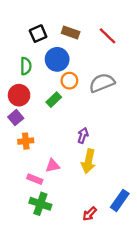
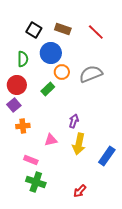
black square: (38, 34) -> (34, 30), turned -35
pink triangle: (53, 166) -> (51, 140), moved
blue rectangle: (120, 200) -> (107, 156), moved

